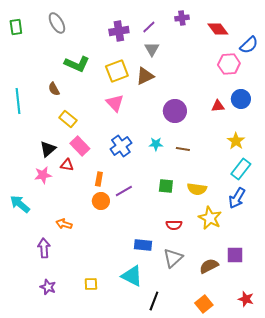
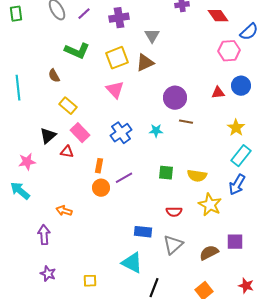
purple line: (149, 27) -> (84, 14), moved
brown line: (183, 149) -> (186, 122), moved
pink star: (43, 175) -> (27, 162), moved
yellow square: (91, 284) -> (90, 281), moved

